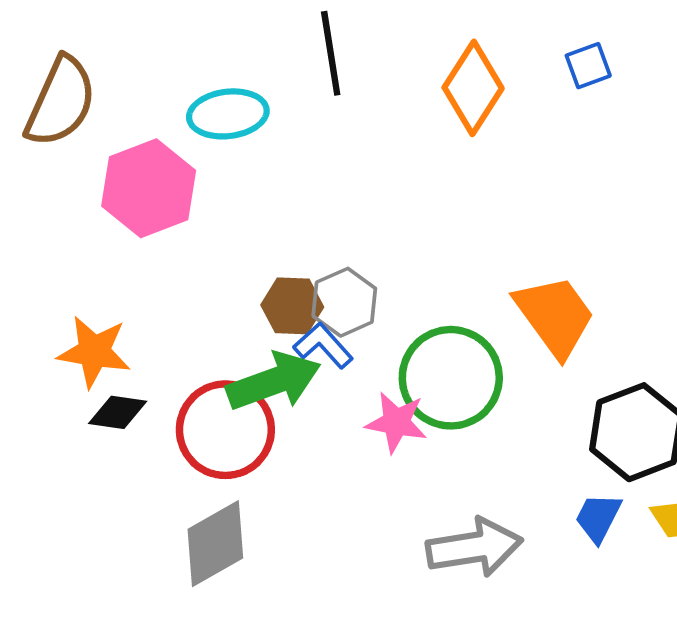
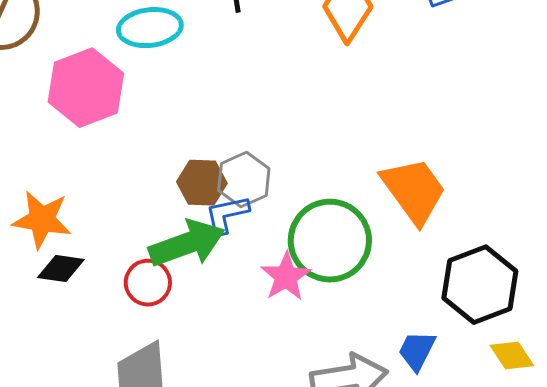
blue L-shape: (323, 346) -> (227, 215), turned -60
pink star: (396, 422) -> (286, 277), turned 30
red circle: (225, 430) -> (148, 283), size x0.6
blue trapezoid: (598, 518) -> (417, 351), moved

